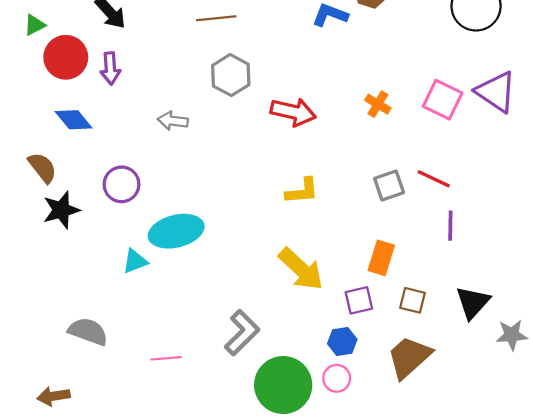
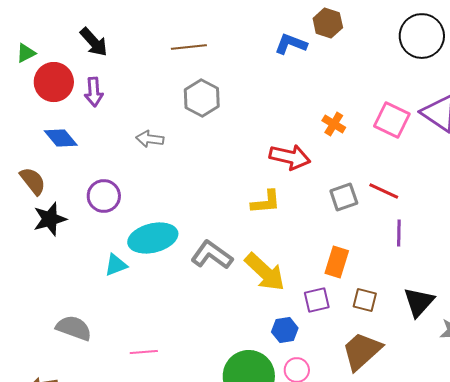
red arrow: (293, 112) -> (290, 157), moved
gray L-shape: (242, 333) -> (212, 255), moved, turned -99
blue hexagon: (342, 342) -> (285, 330), moved

